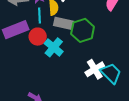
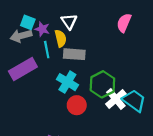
green hexagon: (83, 30) -> (102, 84), moved
red circle: (38, 37) -> (77, 105), moved

